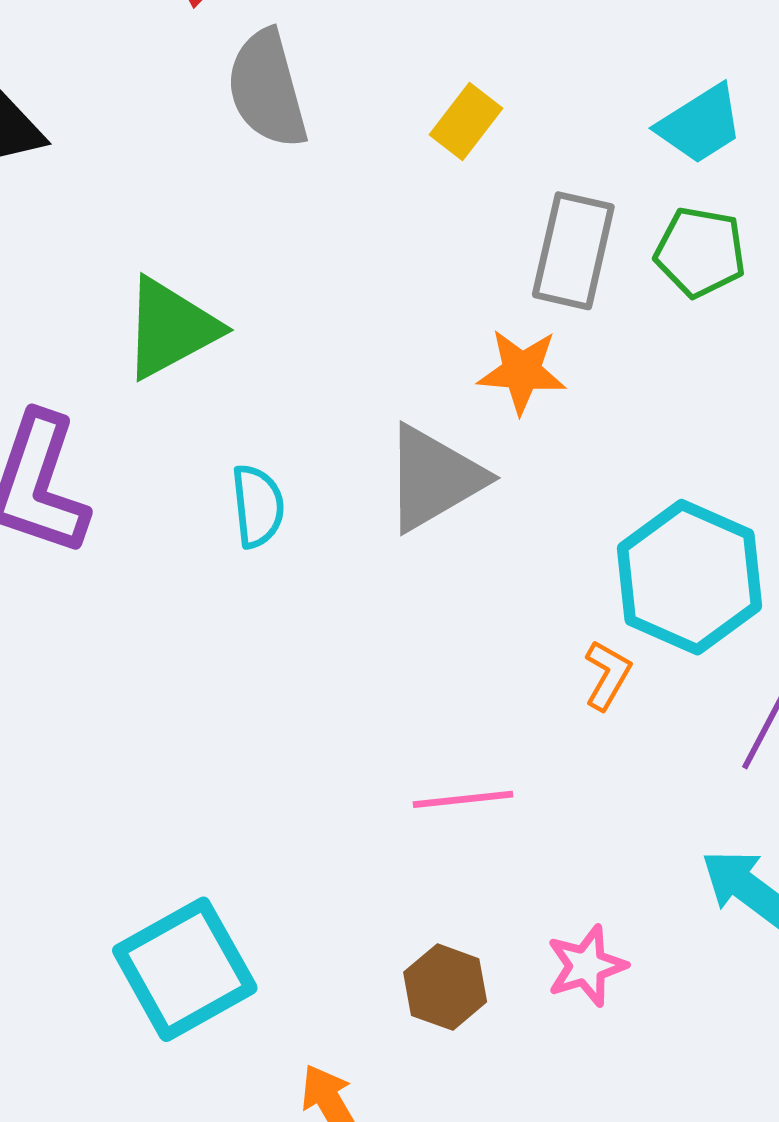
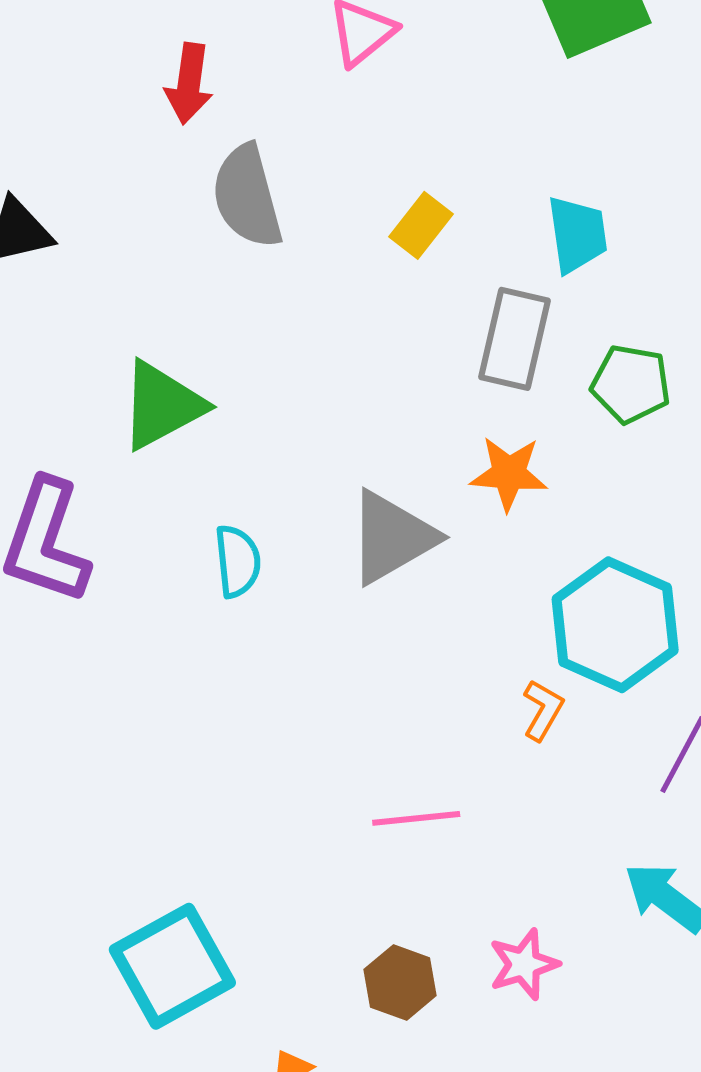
cyan trapezoid: (700, 124) -> (577, 234), moved, turned -66
green pentagon: (700, 252) -> (631, 384), moved
orange star: (522, 371) -> (509, 474), moved

